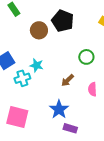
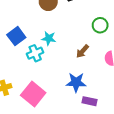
blue star: (59, 109) -> (76, 82), turned -30
pink square: (17, 117) -> (33, 94), turned 30

